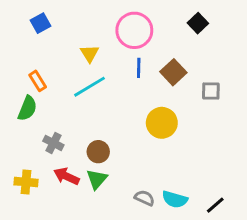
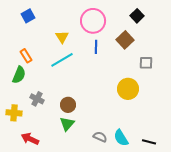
brown square: (173, 72) -> (125, 40), moved
yellow circle: (162, 123) -> (128, 89), moved
red arrow: (66, 176) -> (30, 139), moved
yellow cross: (26, 182) -> (14, 113), moved
cyan semicircle: (175, 199) -> (121, 138), turned 42
black line: (215, 205) -> (149, 142), turned 56

